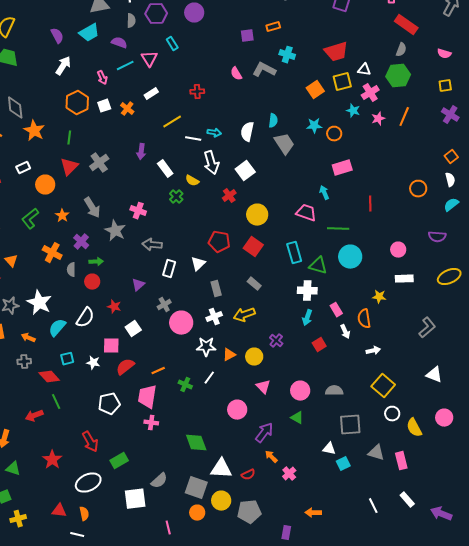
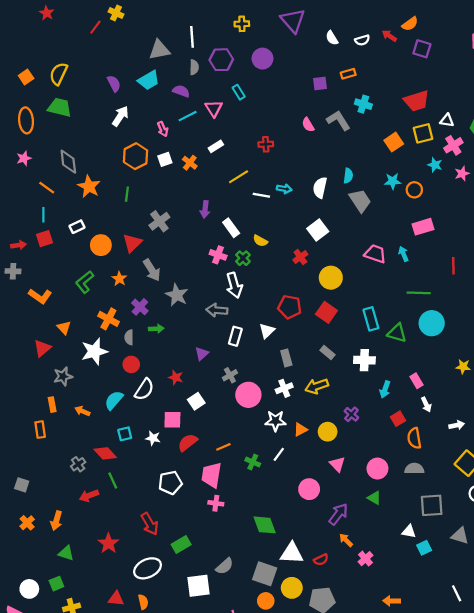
gray L-shape: (264, 70) -> (338, 120), turned 30
white arrow: (211, 163) -> (234, 285), moved
red triangle: (69, 167) -> (132, 243), moved
pink cross: (138, 211) -> (218, 255), moved
pink trapezoid: (306, 213) -> (375, 254), moved
red circle: (92, 282) -> (131, 364), moved
white cross: (307, 291) -> (364, 360), moved
white star: (39, 303) -> (94, 351), moved, turned 30
orange semicircle: (364, 319) -> (414, 438), moved
gray cross: (24, 362) -> (78, 464), moved, turned -32

